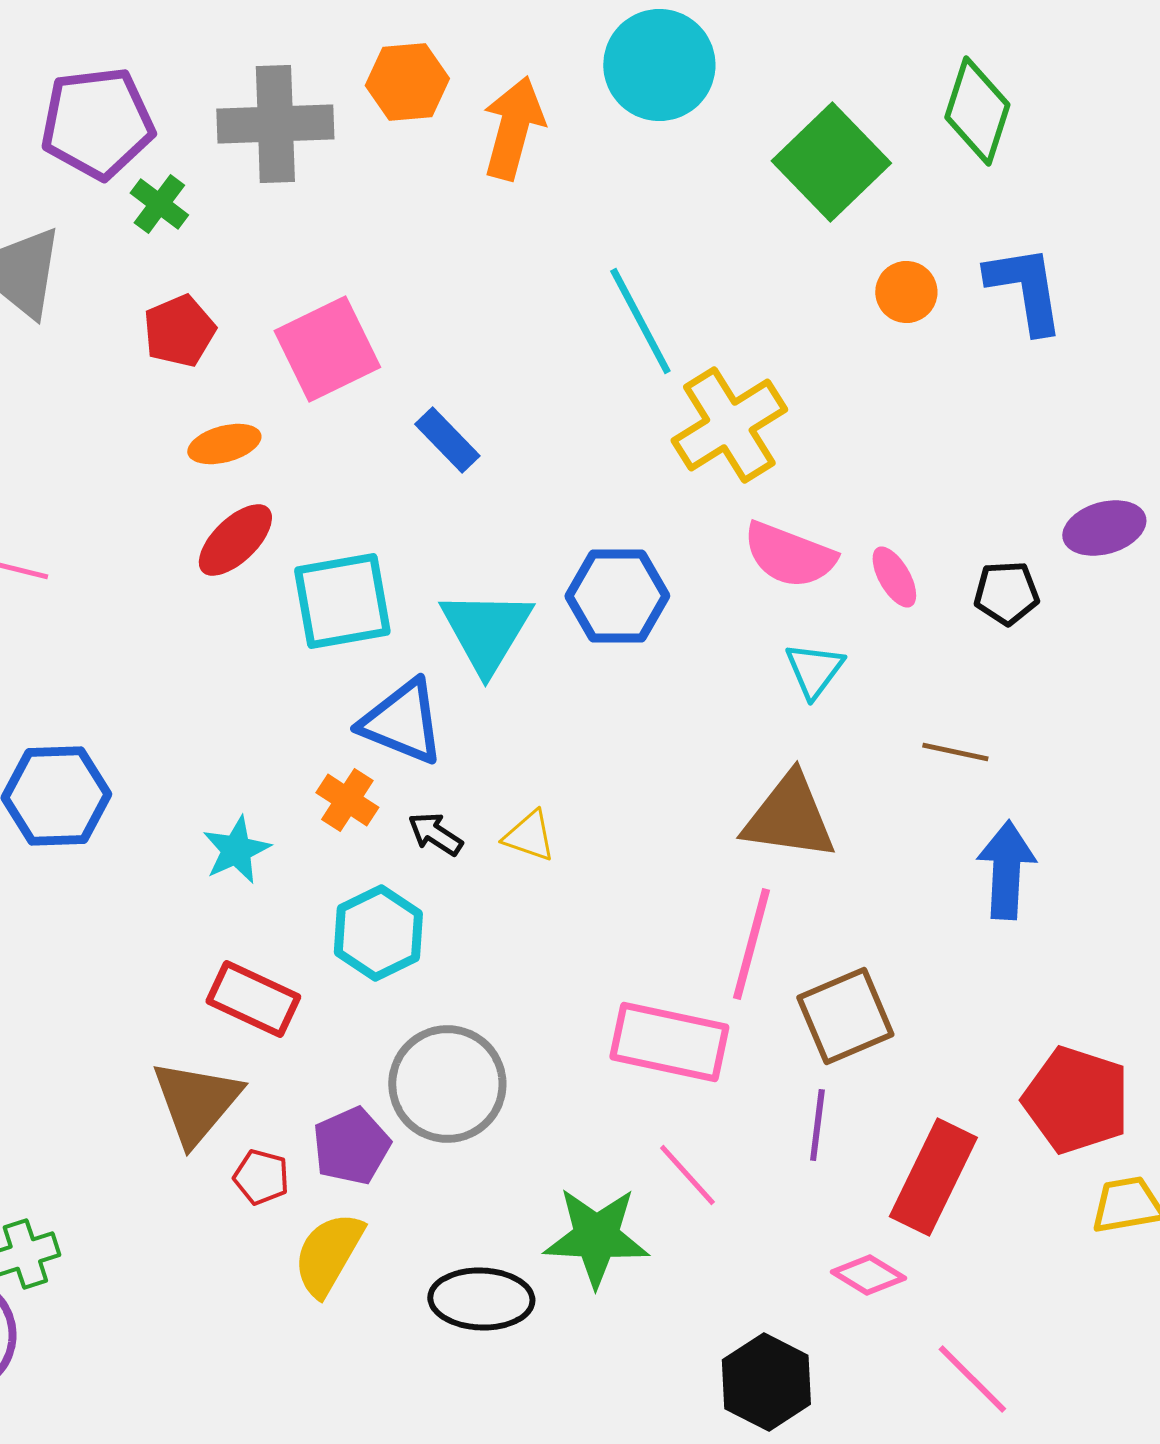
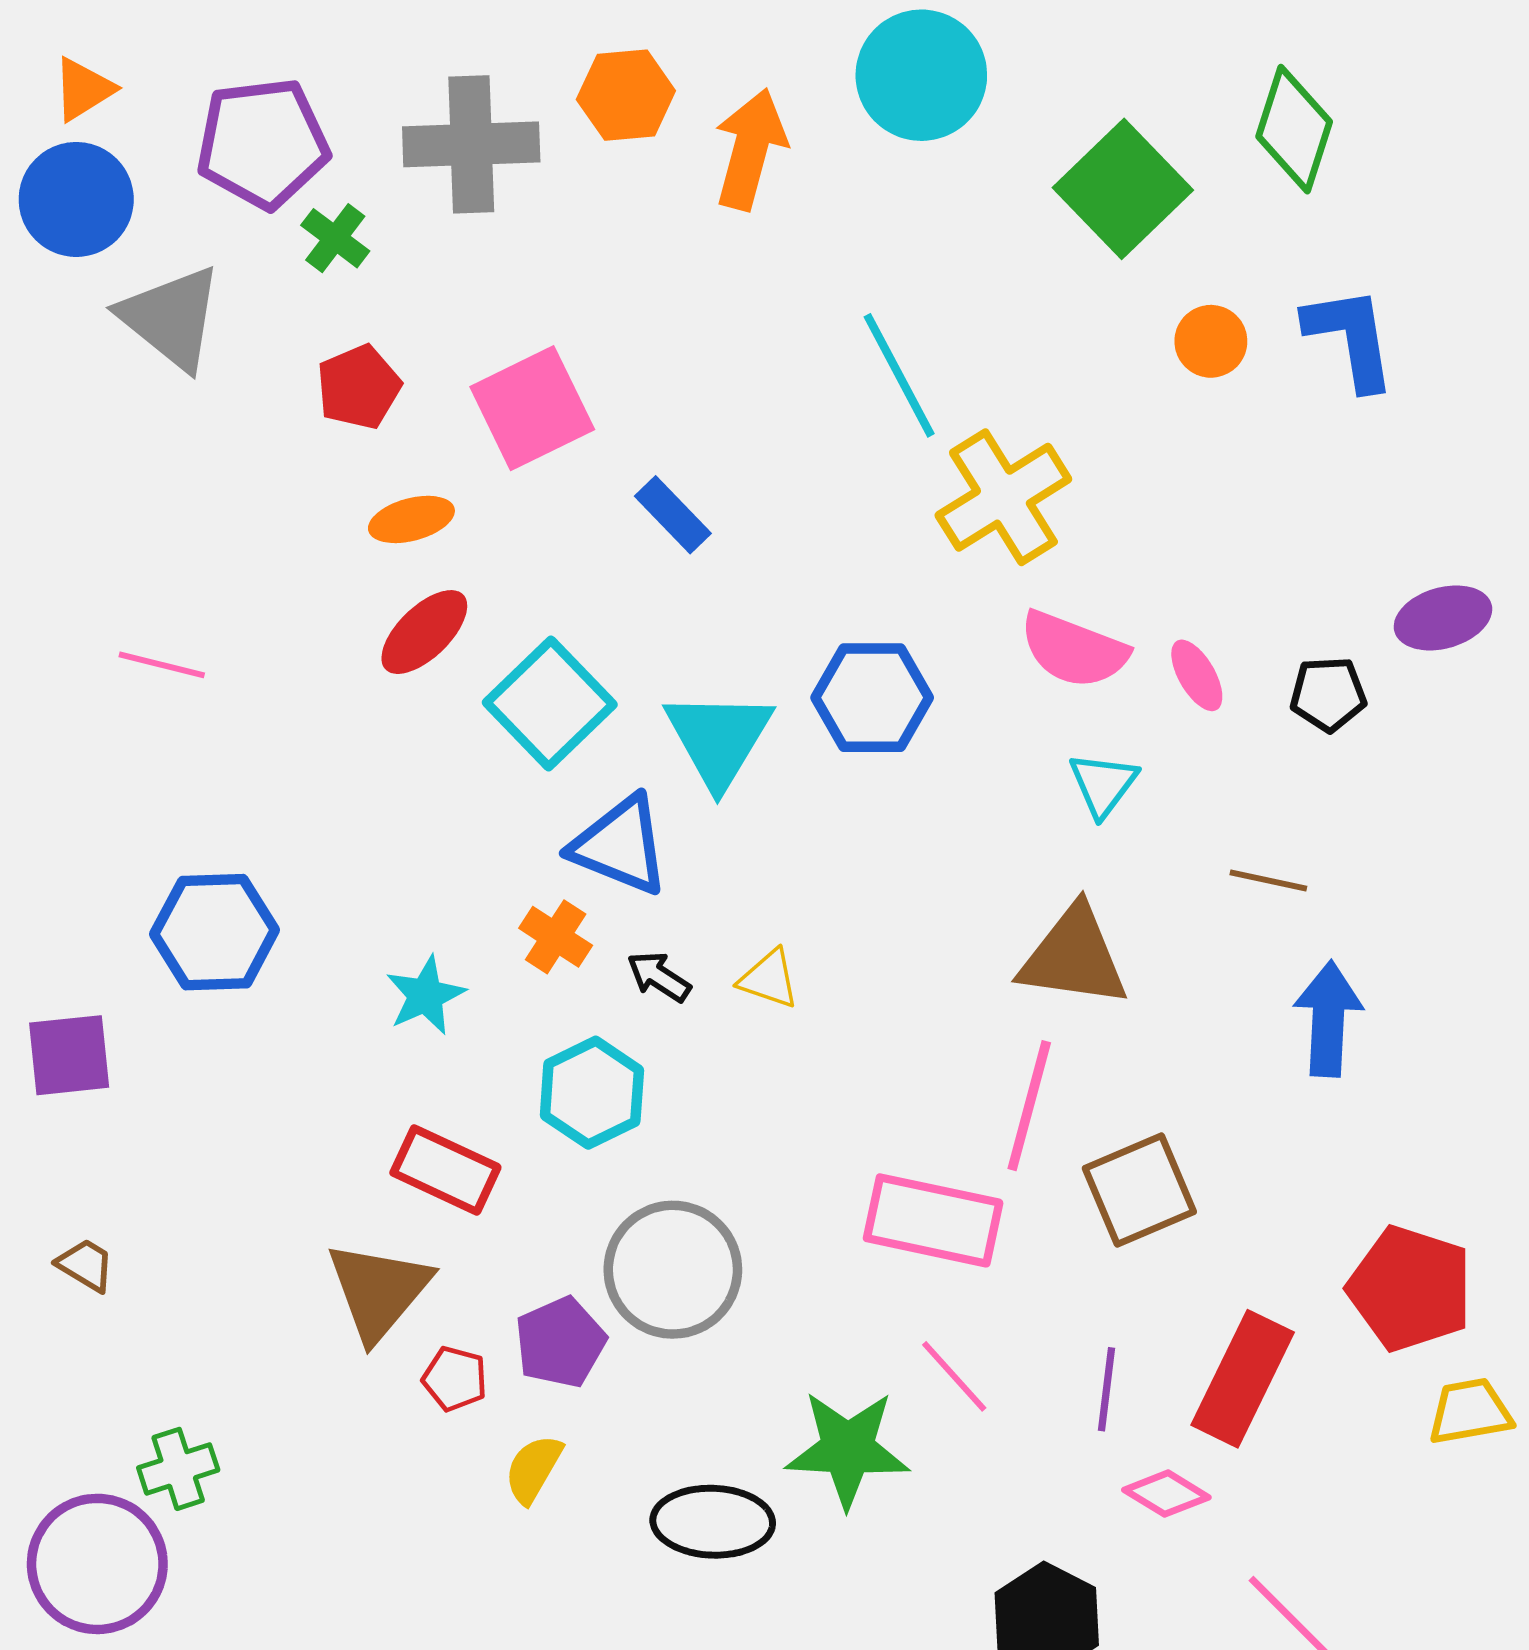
cyan square: (342, 601) -> (550, 704), turned -34
purple line: (817, 1125) -> (1107, 1389), moved
yellow semicircle: (328, 1254) -> (533, 1469), size x0.7

